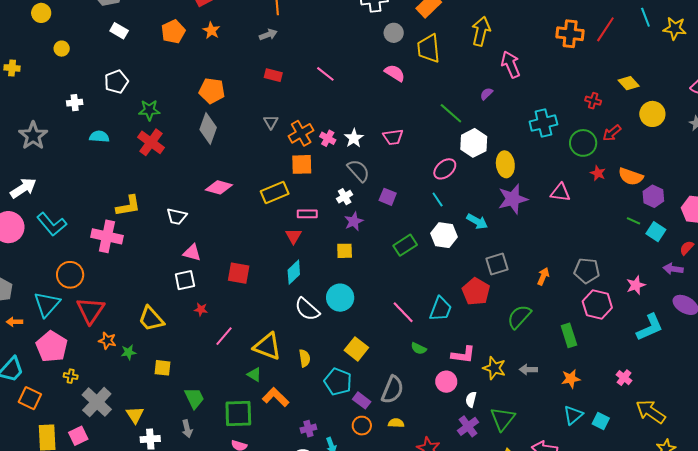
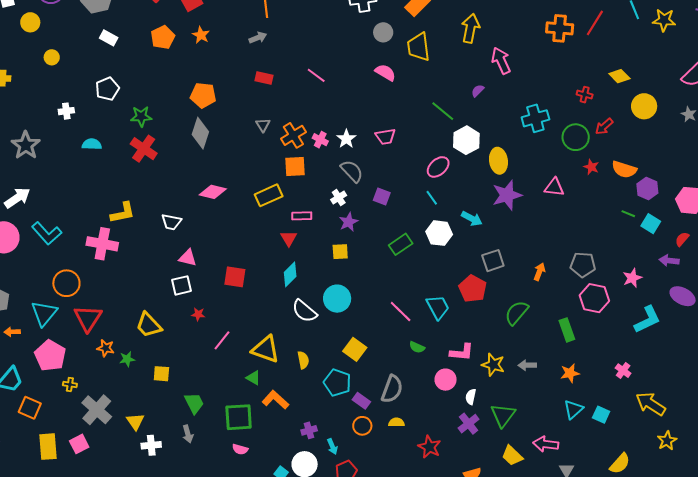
cyan trapezoid: (441, 309) -> (438, 307), turned -48

